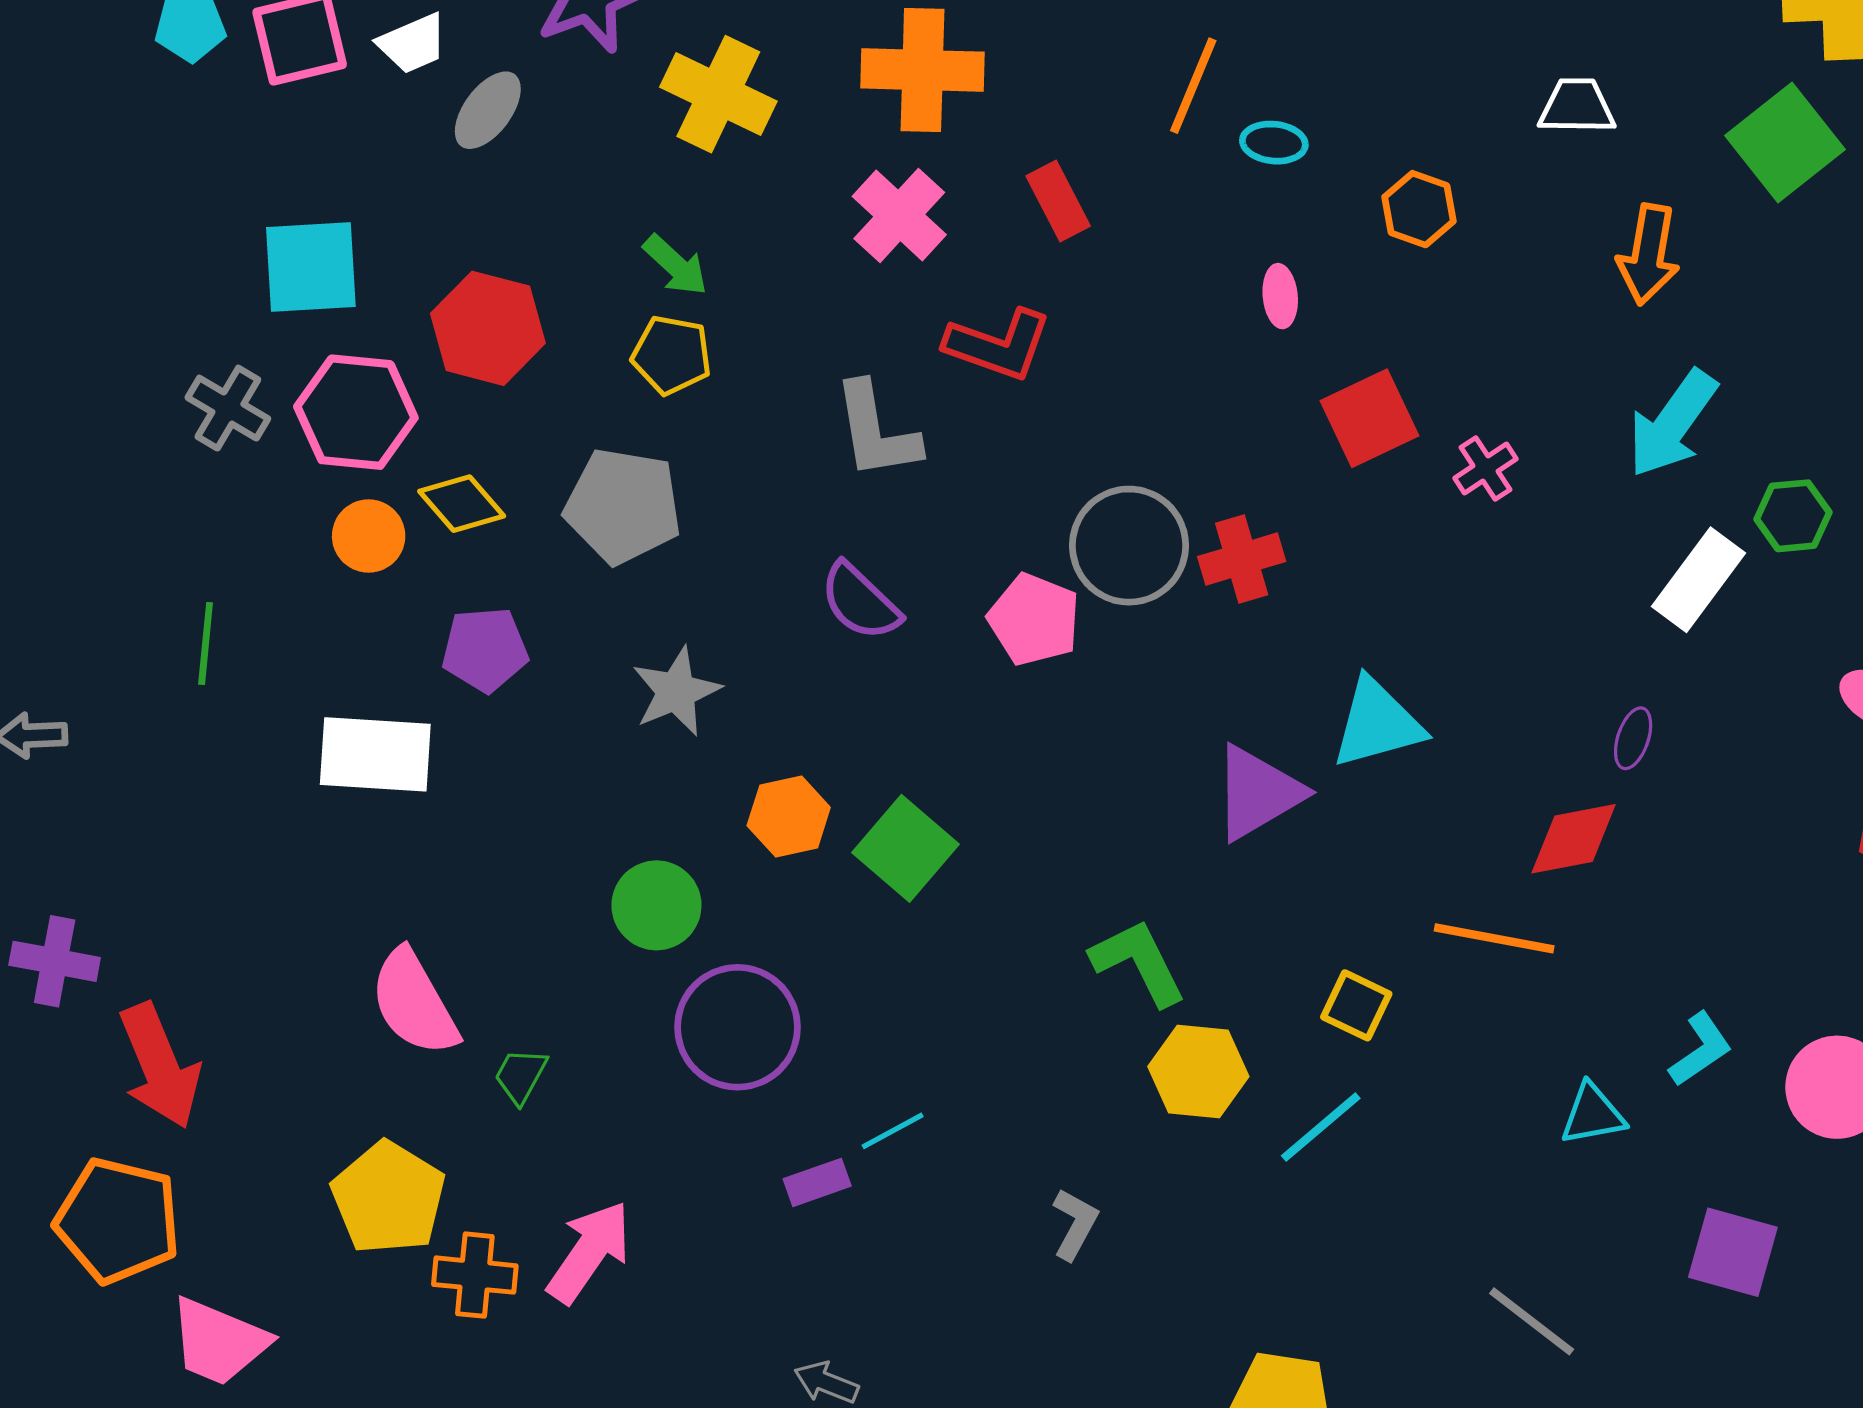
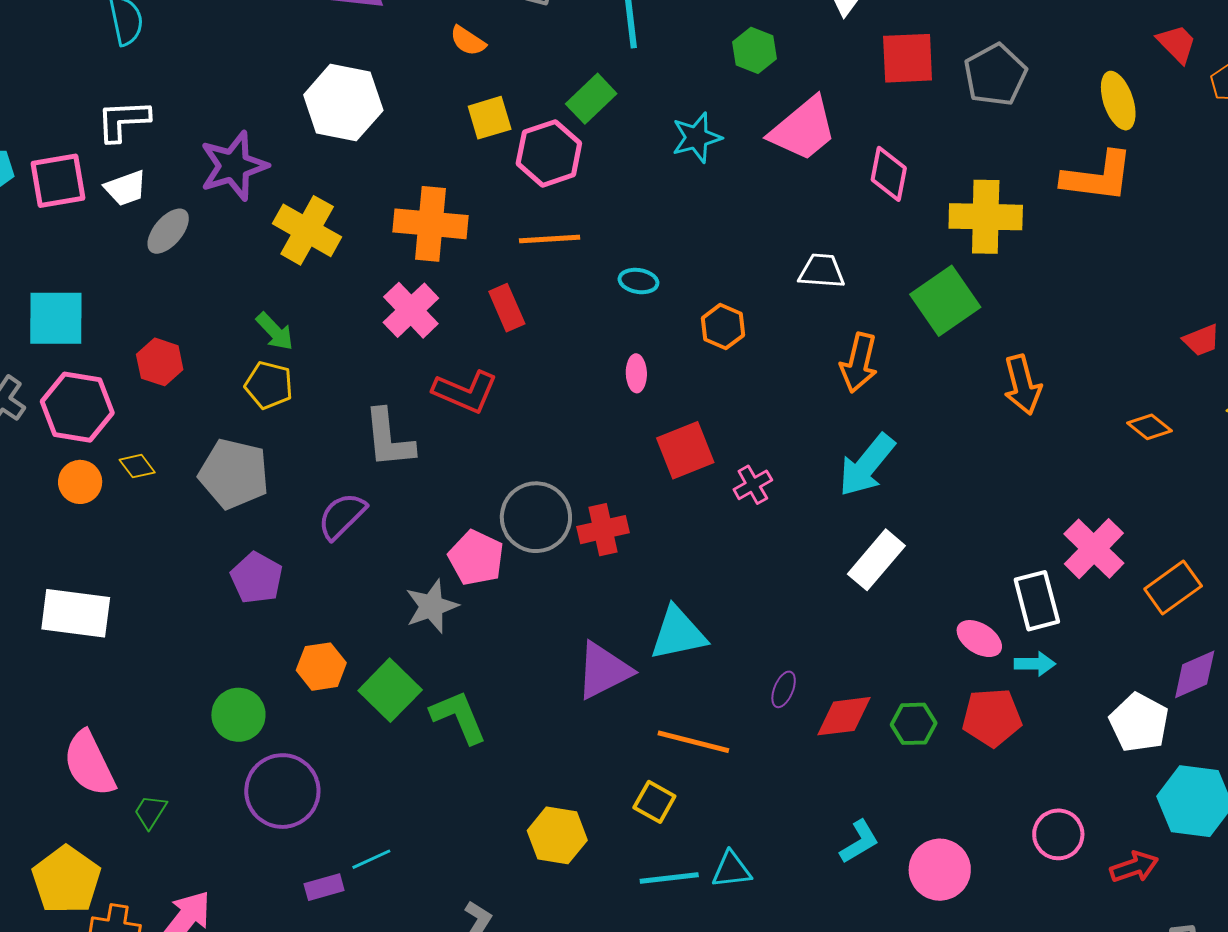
orange line: (1193, 86) -> (550, 239), moved, turned 60
red hexagon: (488, 328) -> (160, 362), size x0.7
yellow diamond: (462, 504) -> (137, 466), size x0.7
green hexagon: (1793, 516) -> (914, 724), moved
purple semicircle: (860, 602) -> (342, 516), moved, turned 88
purple pentagon: (485, 650) -> (257, 578), moved, turned 30
gray star: (676, 691) -> (432, 606), moved
purple ellipse: (1633, 738) -> (784, 689), moved
red diamond: (1574, 839) -> (844, 716), moved
orange line: (1494, 938) -> (693, 742), moved
green L-shape: (1138, 962) -> (459, 717), moved
cyan triangle: (1593, 1114) -> (731, 870), moved
cyan line: (1321, 1127) -> (669, 878), moved, turned 30

